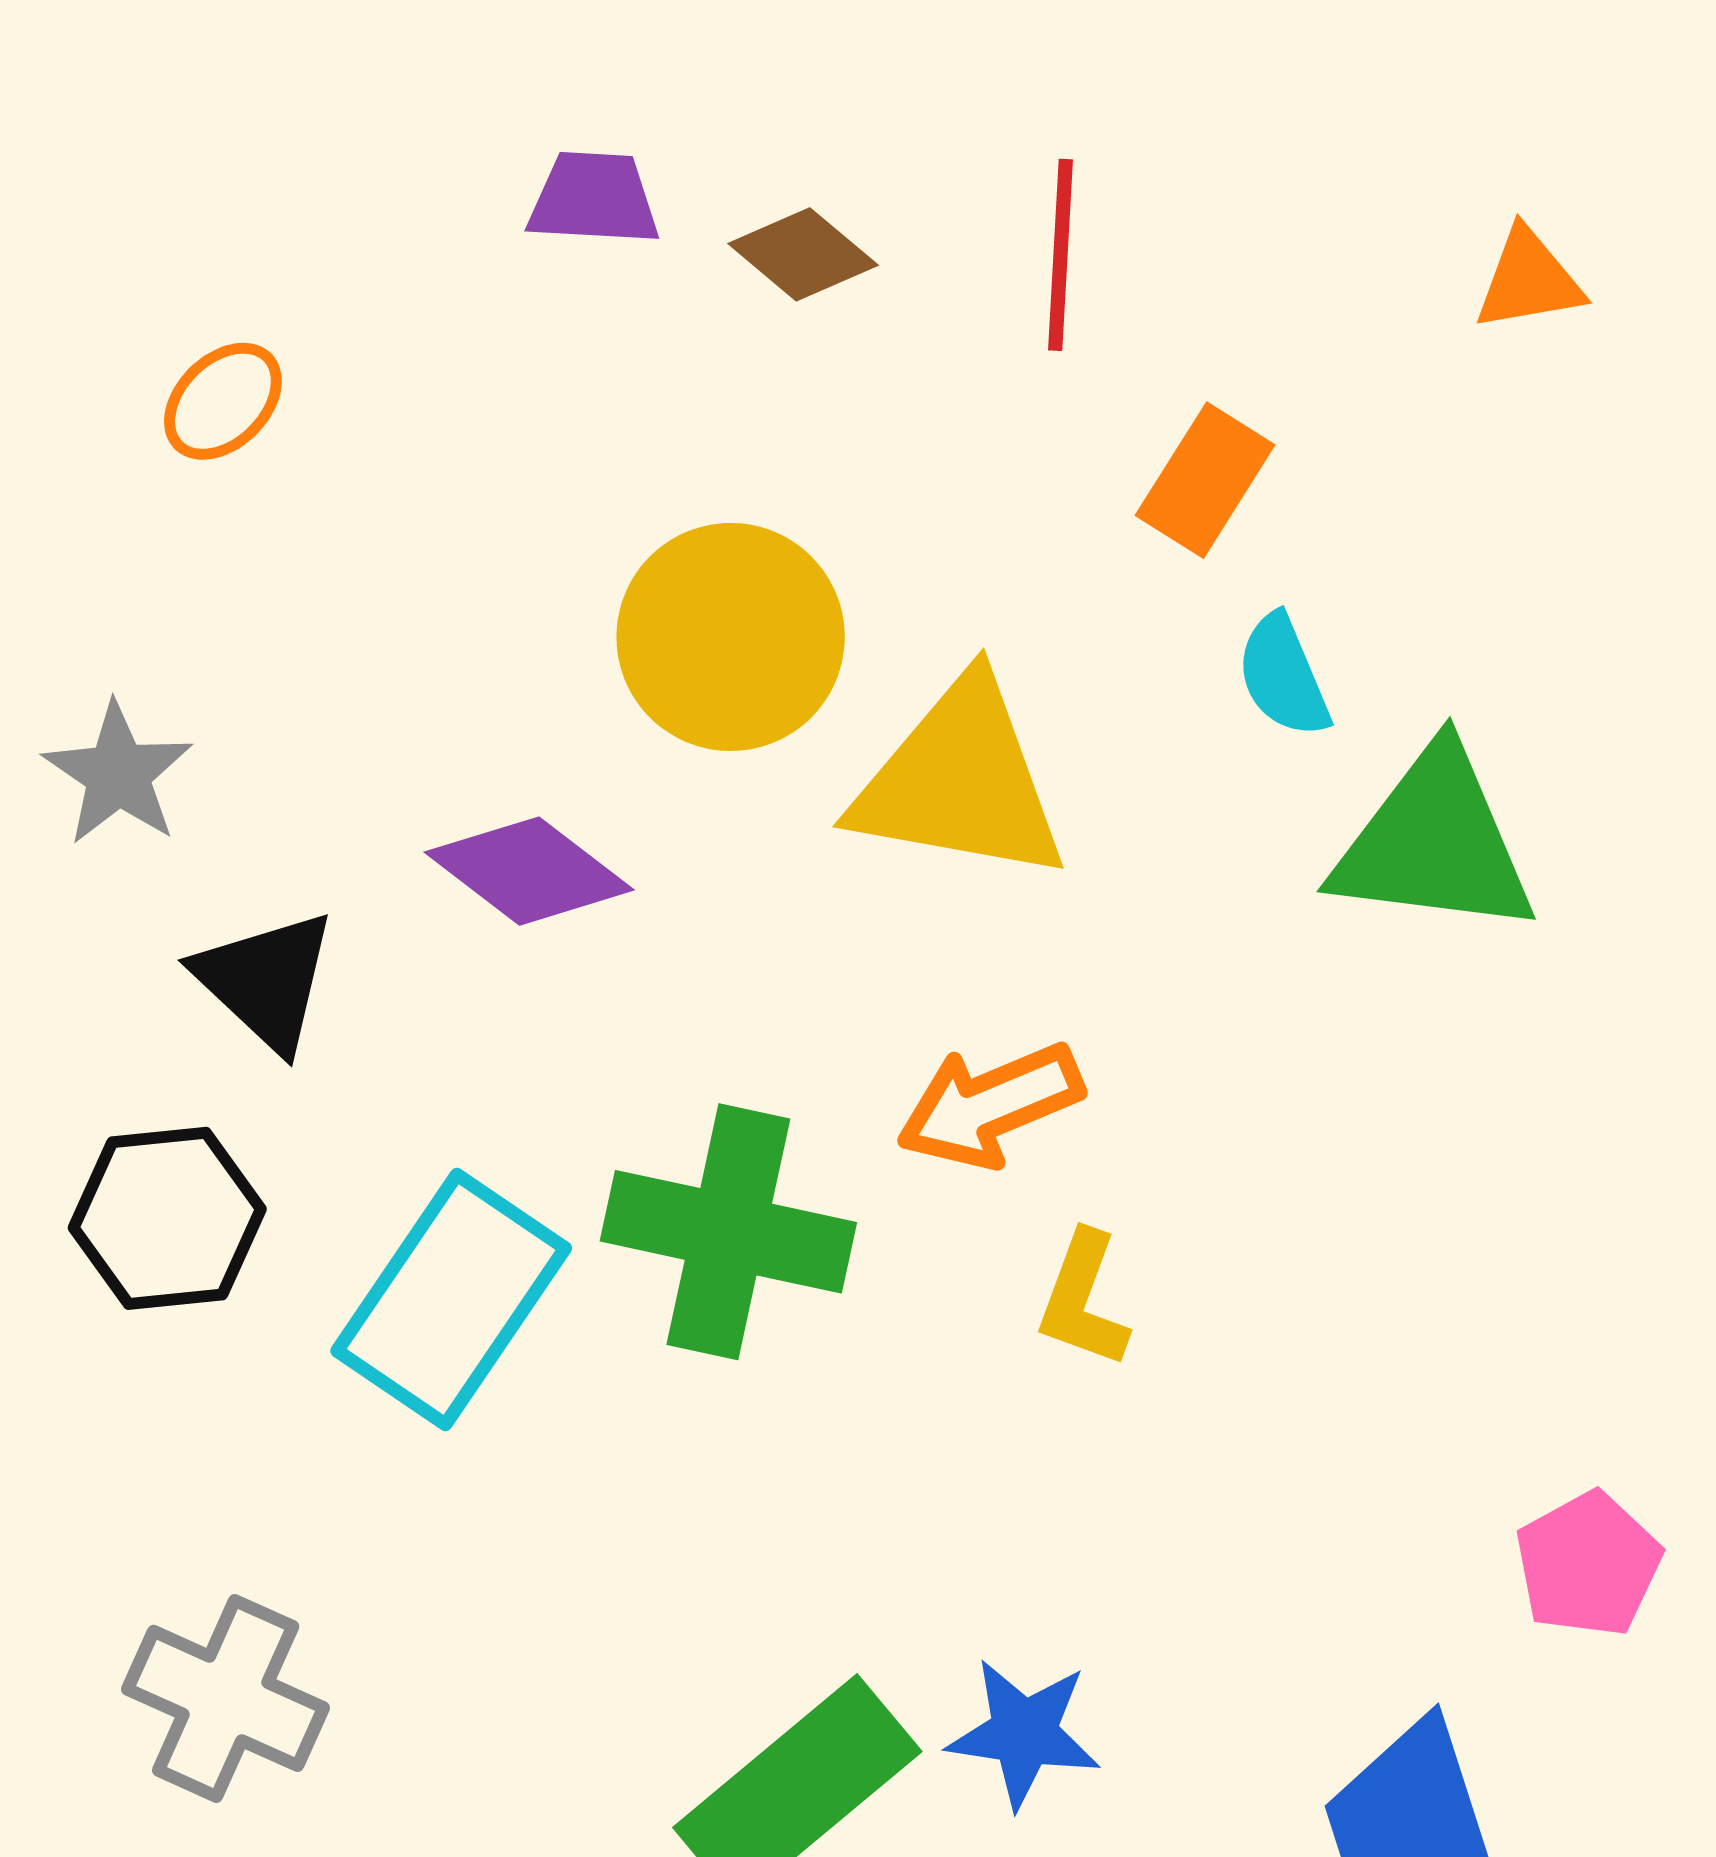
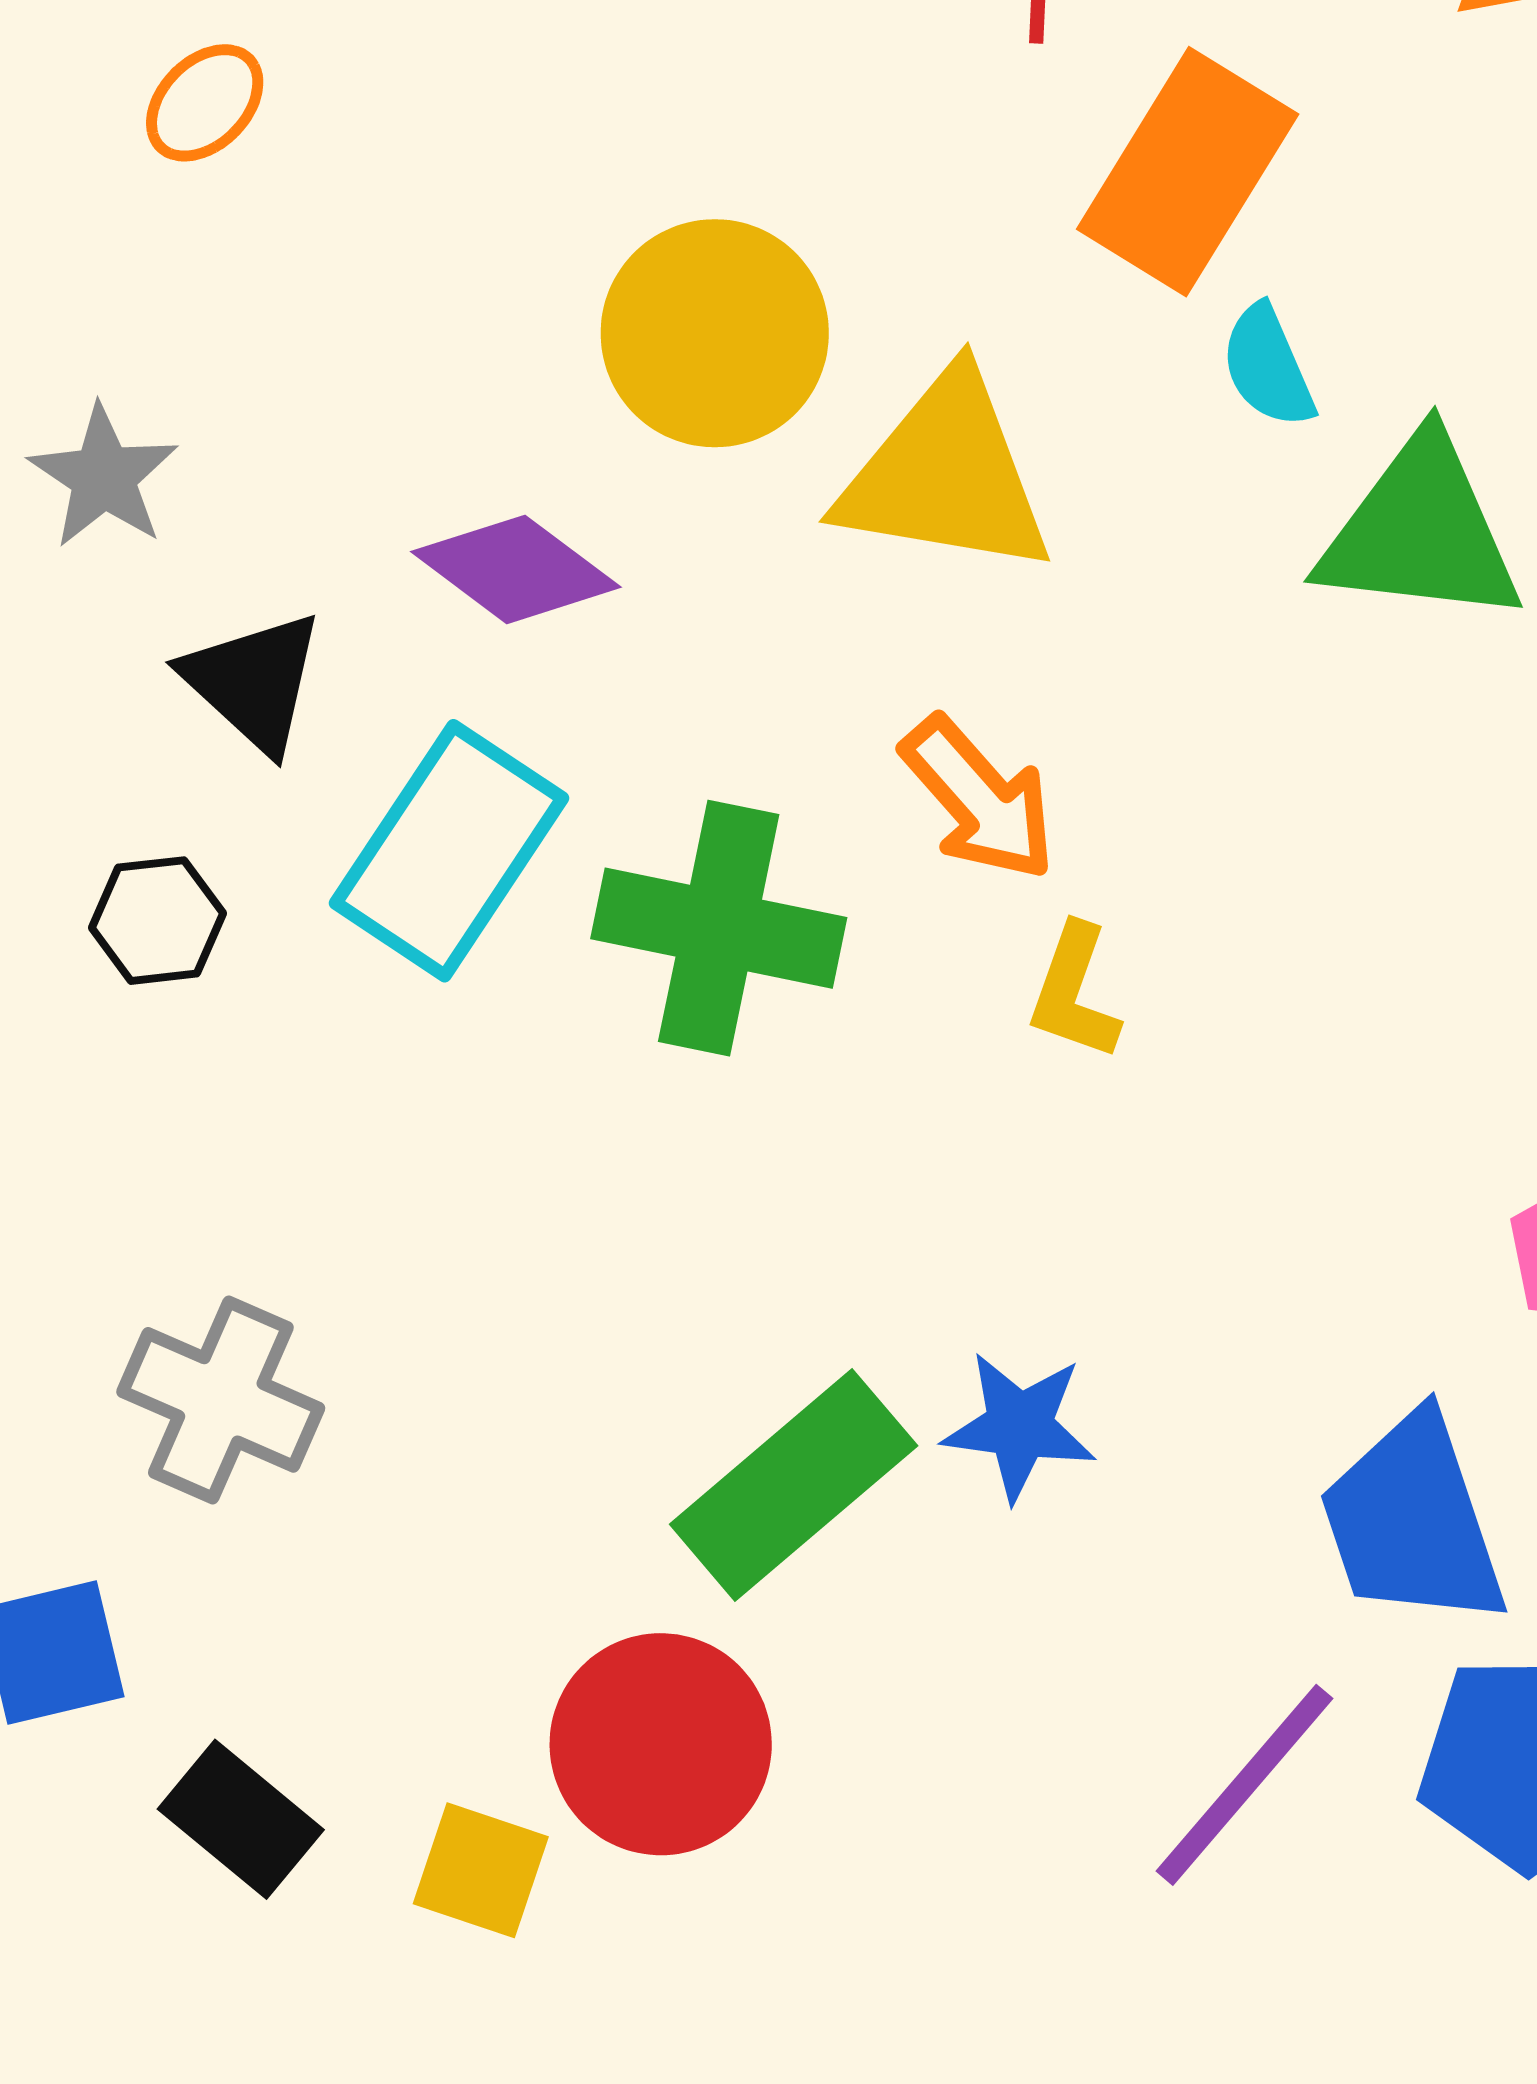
orange rectangle: (1205, 480) -> (1188, 172), size x1.6
orange arrow: (990, 1105) -> (979, 799), turned -108
black hexagon: (167, 1218) -> (158, 921), size x0.7
cyan rectangle: (451, 1299) -> (449, 851), moved

